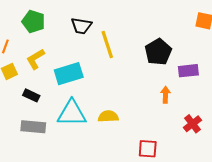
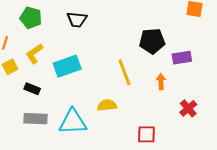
yellow line: (107, 45) -> (124, 72), moved
black pentagon: (158, 52) -> (152, 41), turned 30
cyan triangle: (72, 113) -> (73, 122), moved

